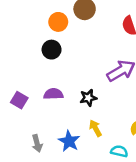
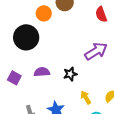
black circle: (52, 50) -> (26, 37), moved, size x1.6
yellow arrow: (95, 128) -> (86, 97), moved

